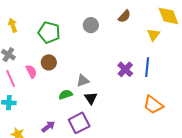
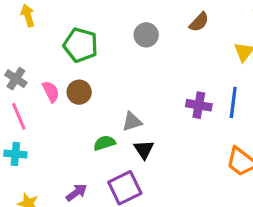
yellow arrow: (13, 25) -> (28, 15), moved
purple cross: (125, 69) -> (199, 105), turned -35
pink semicircle: (31, 71) -> (51, 92), moved

